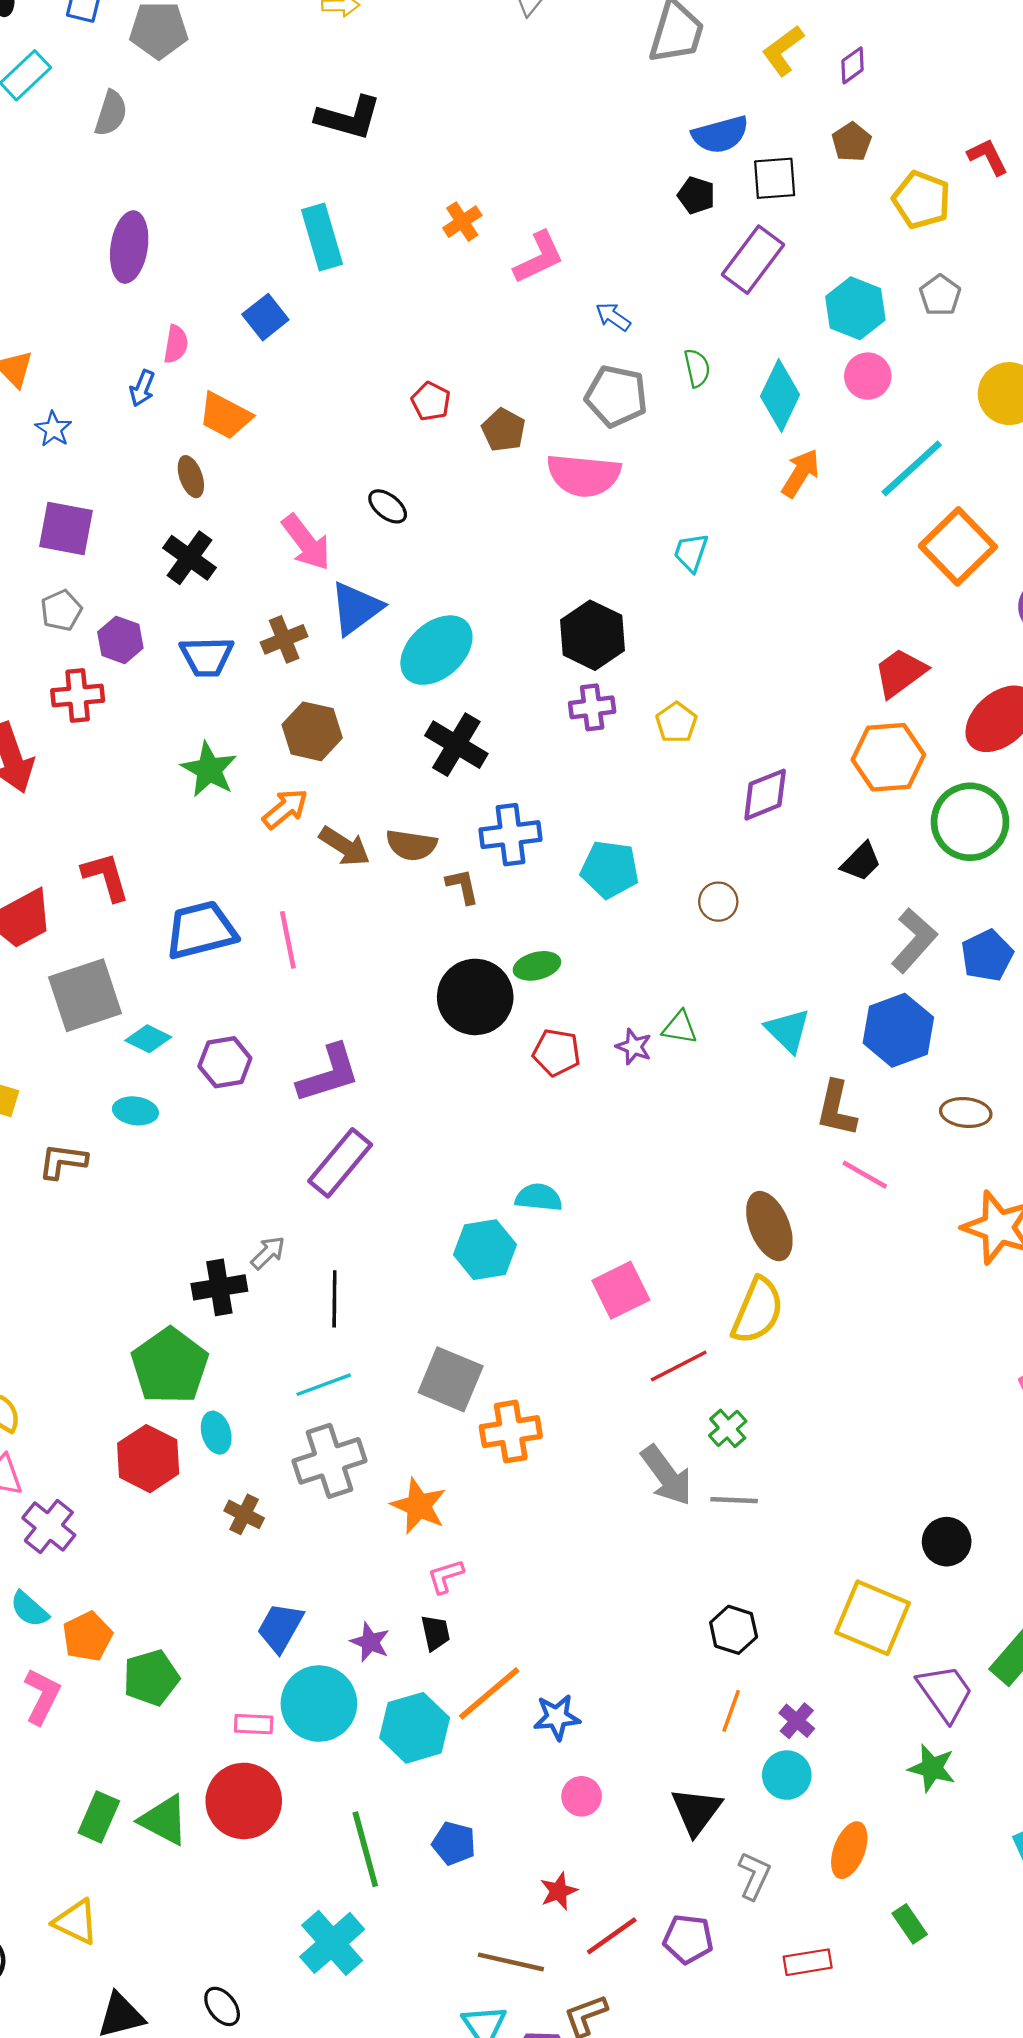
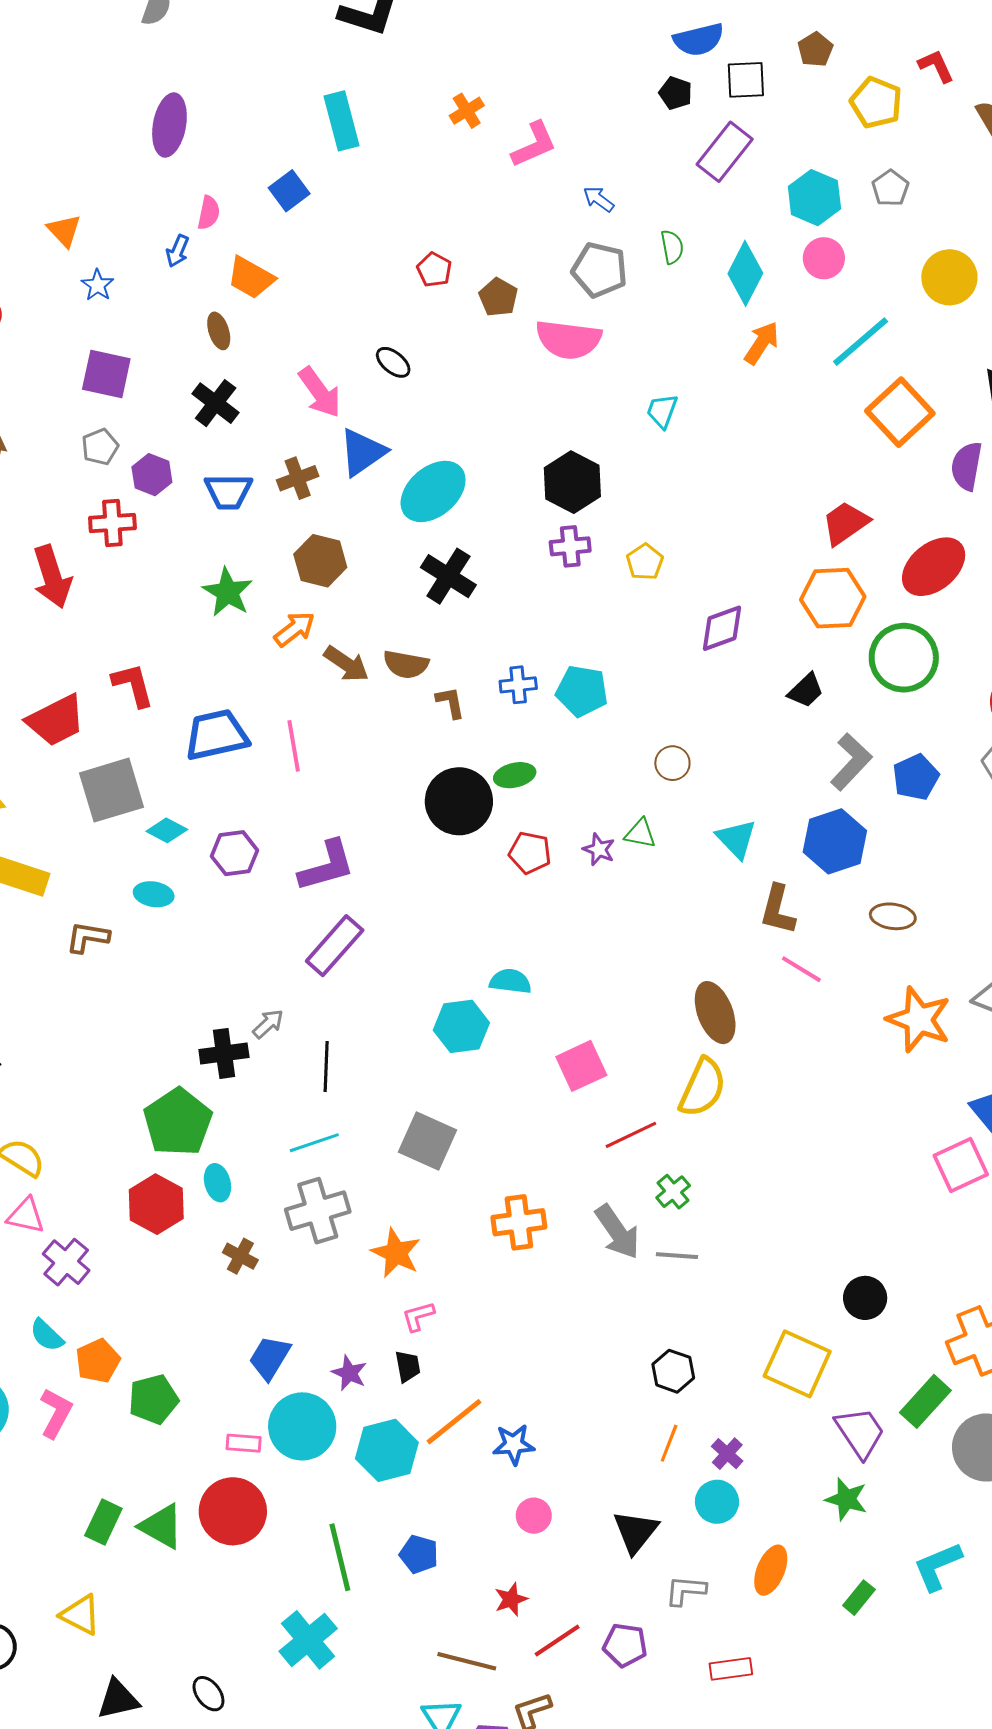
blue cross: (511, 835) -> (518, 685), moved, size x0.7
brown circle: (718, 902) -> (672, 763), moved
orange cross: (511, 1432) -> (519, 1222), moved
gray L-shape: (754, 1876) -> (685, 1590), turned -111
green rectangle: (910, 1924) -> (859, 1598), moved, turned 72

